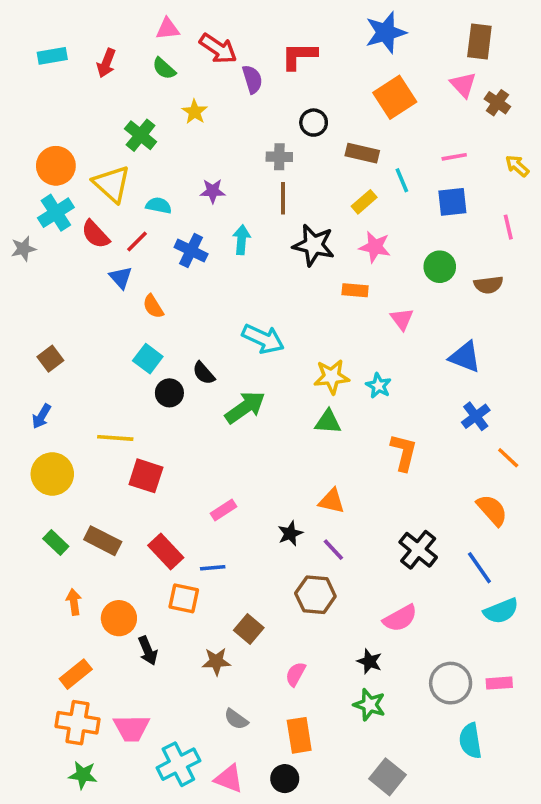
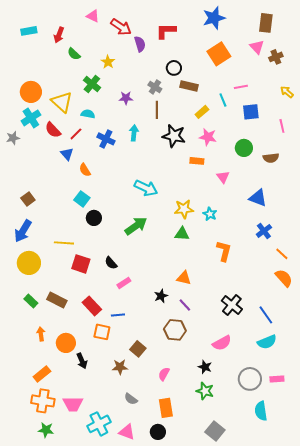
pink triangle: (168, 29) -> (93, 16), turned 32
green semicircle: (164, 68) -> (74, 54), moved
brown cross: (497, 103) -> (276, 57), turned 32
green cross: (141, 135) -> (92, 84), moved
brown rectangle: (362, 153) -> (189, 86), moved
gray cross: (279, 157) -> (155, 87), turned 32
pink line: (454, 157) -> (241, 87), moved
purple star: (213, 191) -> (126, 98), moved
black semicircle: (204, 373) -> (111, 263), moved
blue arrow: (41, 416) -> (23, 231), size x1.6
orange semicircle: (492, 510) -> (284, 278), moved
cyan semicircle: (501, 611) -> (267, 342), moved

